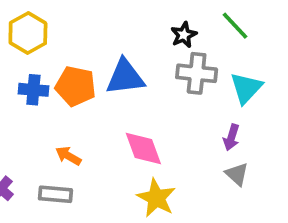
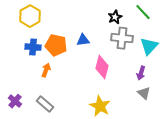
blue triangle: (125, 77) -> (83, 40), size x0.6
pink diamond: (143, 148) -> (102, 67), moved, turned 35
orange arrow: (68, 156) -> (46, 70), moved, turned 80
gray rectangle: (55, 194) -> (45, 104), turned 36

